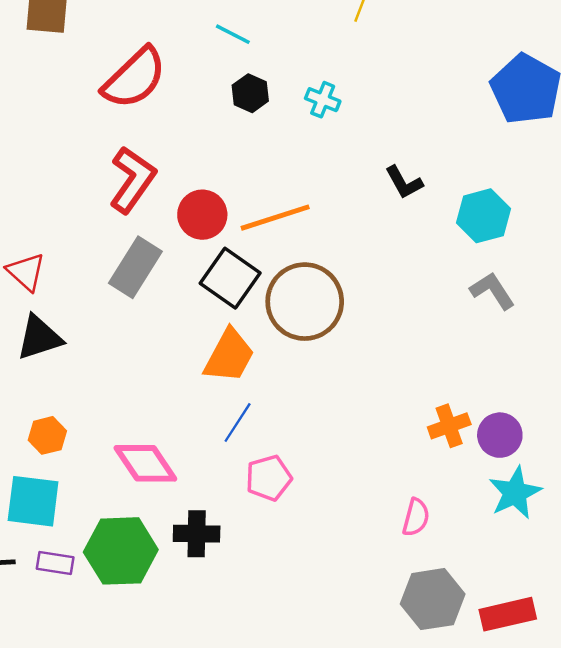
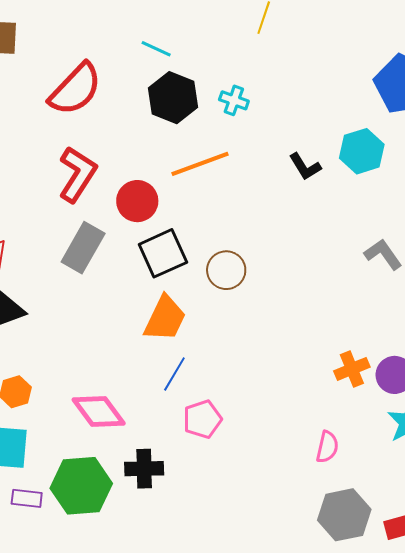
black hexagon: (250, 93) -> (173, 98), size x1.6
cyan hexagon: (484, 216) -> (362, 151), moved
orange line: (275, 218) -> (200, 164), moved
black square: (230, 278) -> (163, 253), turned 33
brown circle: (305, 302) -> (226, 270), size x0.6

